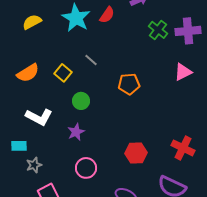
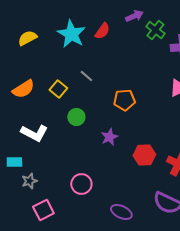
green cross: (158, 30) -> (155, 30), moved
purple star: (76, 132) -> (109, 137), moved
red hexagon: (136, 153) -> (144, 155), moved

